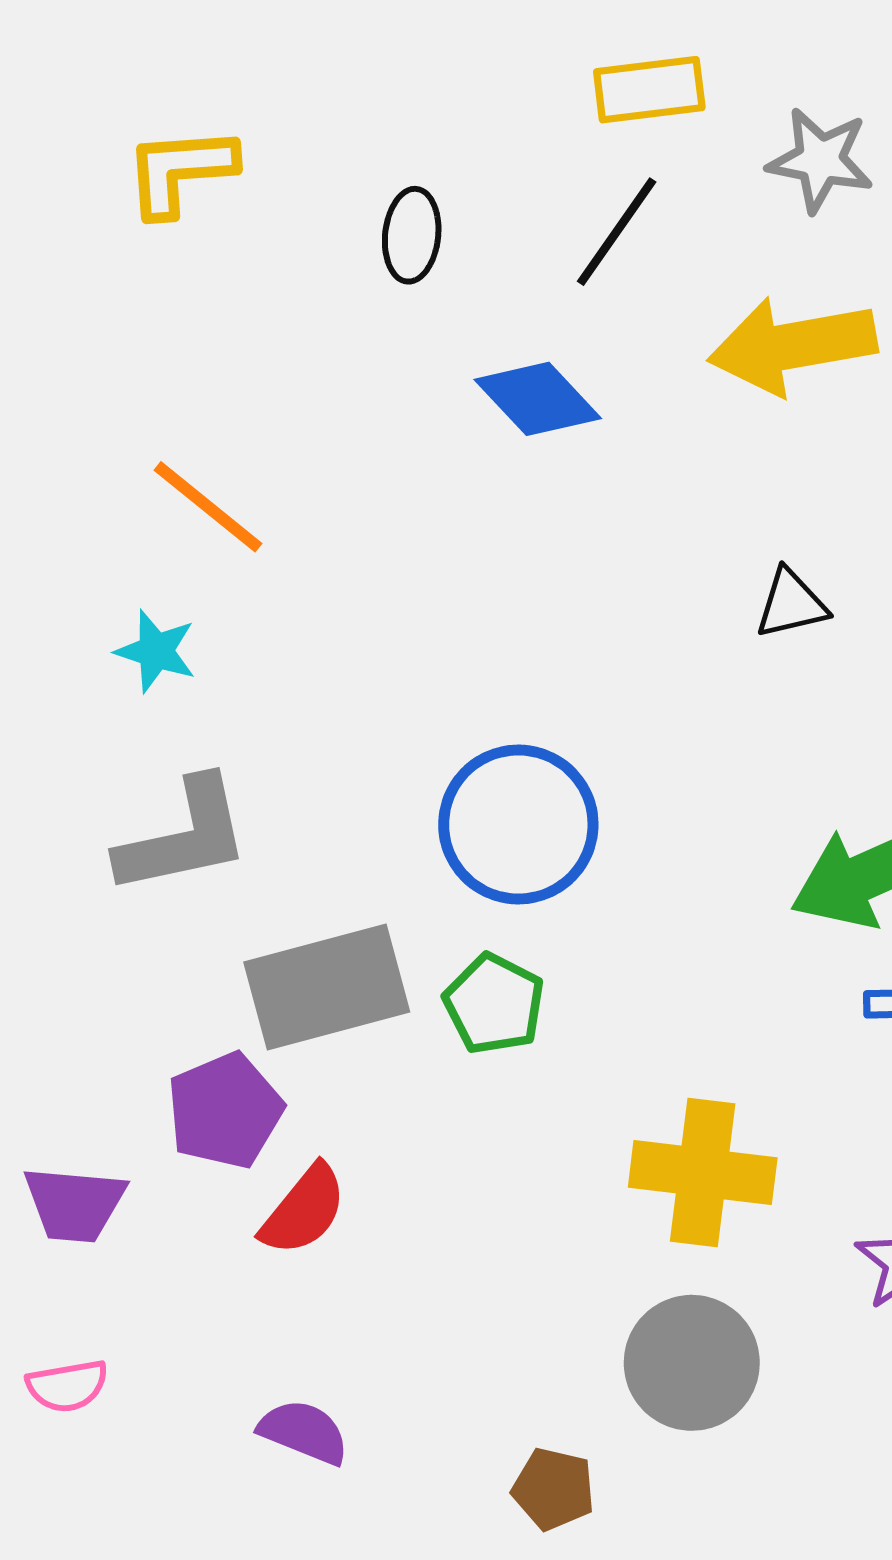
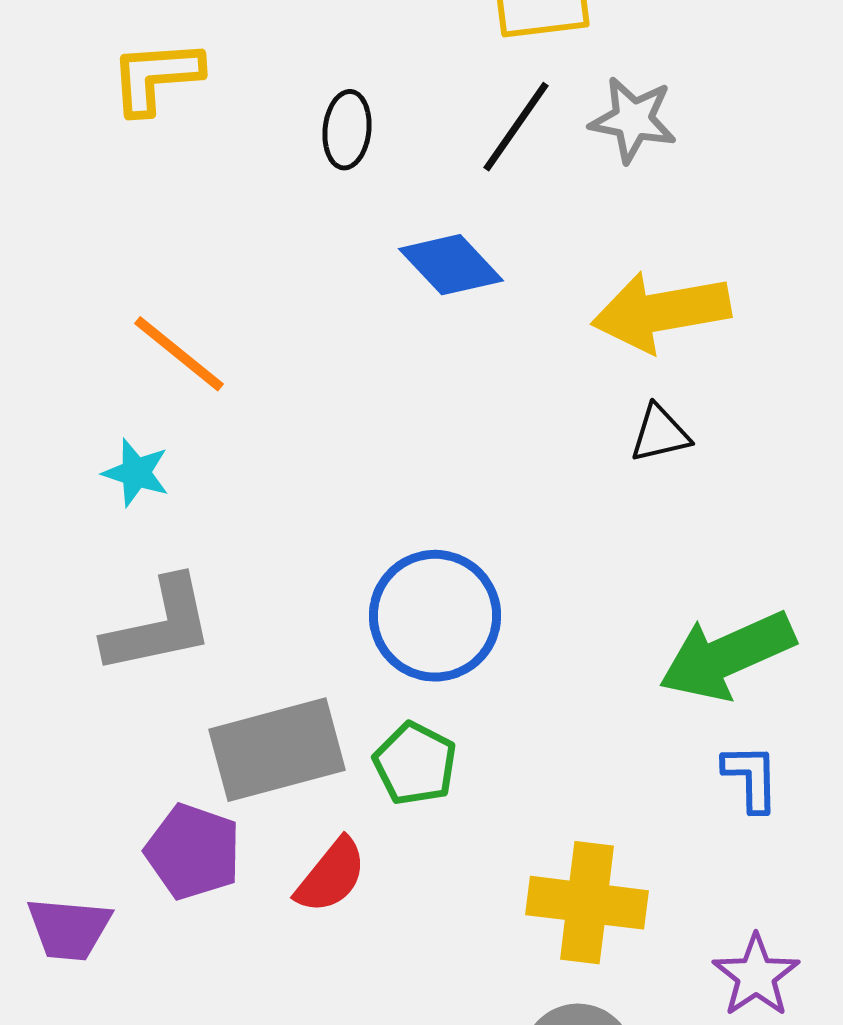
gray star: (820, 160) -> (633, 120), moved
yellow arrow: (792, 346) -> (661, 312), moved
purple pentagon: (225, 1111) -> (193, 852), turned -30
red semicircle: (304, 1210) -> (331, 876), moved

